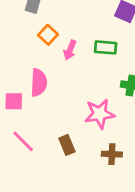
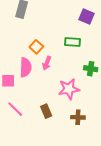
orange square: (48, 35) -> (36, 47), moved
pink arrow: (70, 50) -> (47, 63), moved

